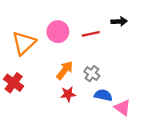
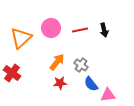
black arrow: (119, 21) -> (104, 30), moved, turned 80
blue semicircle: (103, 95) -> (91, 84), turned -140
pink triangle: (123, 108) -> (108, 95), turned -42

